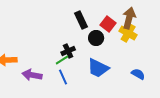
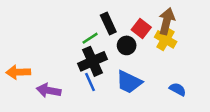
black cross: (68, 51) -> (92, 61), size x1.6
green line: (62, 60) -> (90, 38), moved
blue line: (63, 77) -> (90, 82), moved

